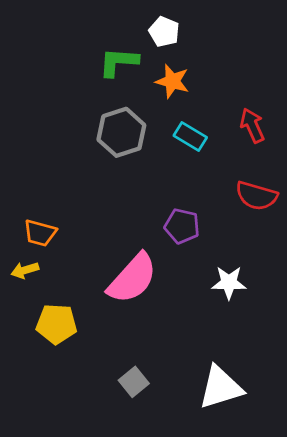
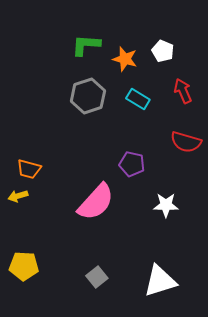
white pentagon: (164, 32) -> (163, 51), moved
yellow pentagon: (57, 324) -> (24, 266), moved

